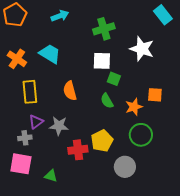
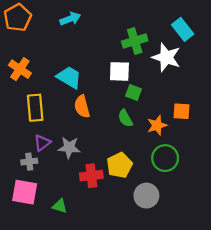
cyan rectangle: (163, 15) -> (183, 29), moved
green cross: (104, 29) -> (135, 41), moved
cyan trapezoid: (50, 54) -> (69, 77), moved

